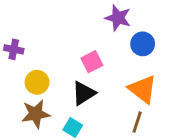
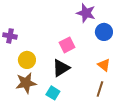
orange triangle: (143, 89) -> (104, 65), size x0.6

